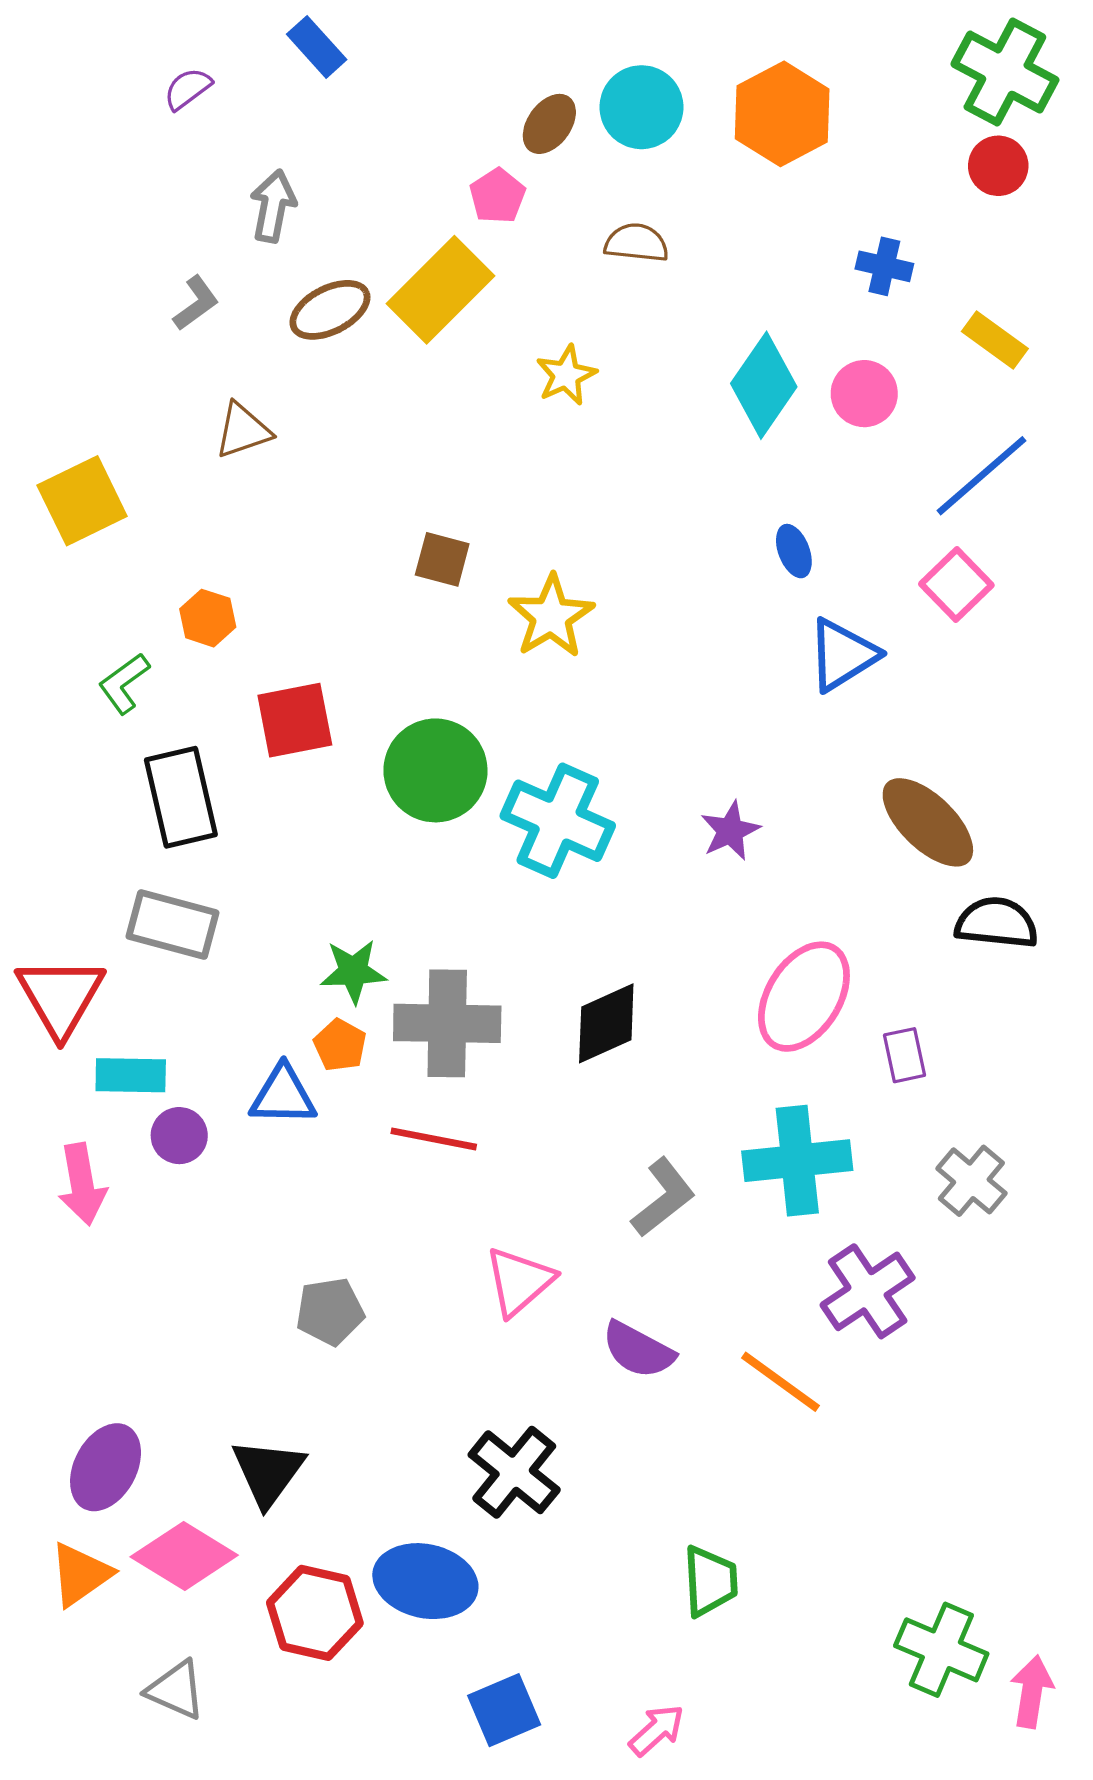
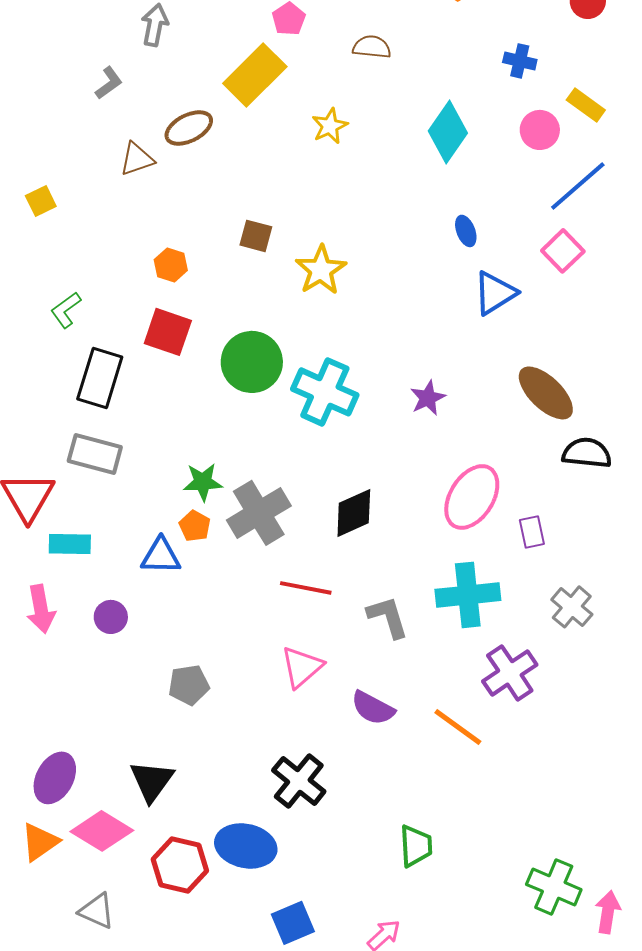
brown ellipse: (330, 310) -> (189, 128), moved
pink circle: (864, 394) -> (540, 130), moved
yellow square: (82, 501) -> (41, 201), size x0.6
orange hexagon: (208, 618) -> (171, 265), moved
red square: (295, 720) -> (168, 332), turned 30
black rectangle: (181, 797) -> (100, 378), turned 30
gray cross: (447, 1023) -> (259, 513), turned -32
purple circle: (179, 1136) -> (111, 617), moved
red line: (434, 1139) -> (306, 588), moved
gray L-shape: (663, 1198) -> (388, 617), turned -69

